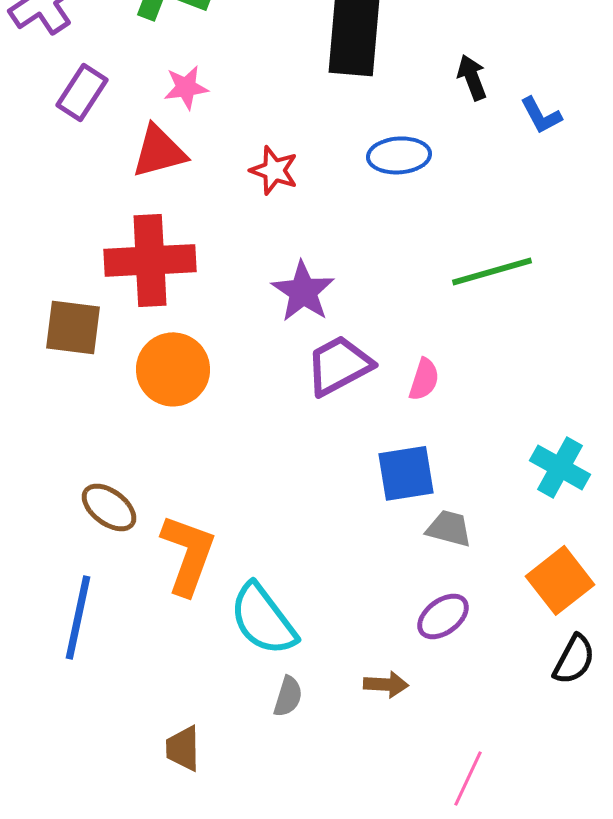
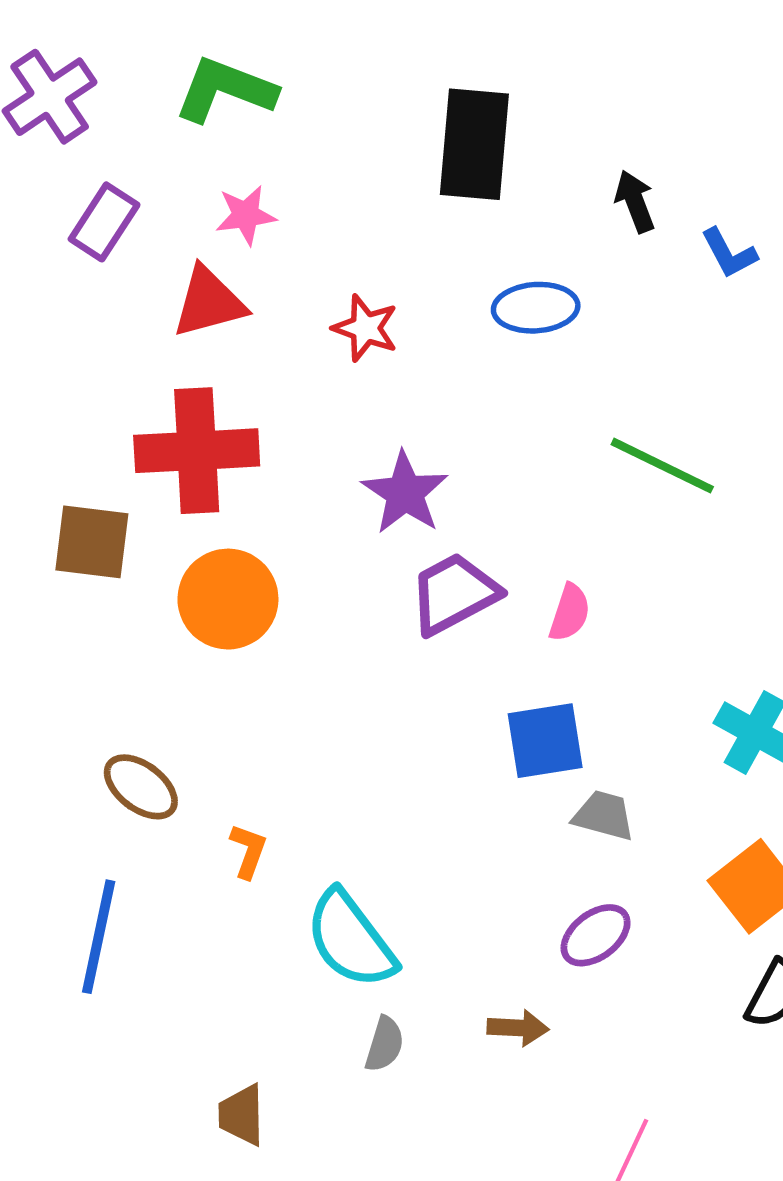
green line: (492, 271) -> (662, 466), turned 42
orange L-shape: (188, 554) -> (248, 851), size x0.5

